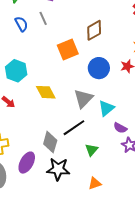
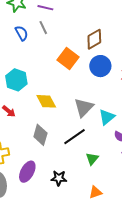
orange square: (68, 49) -> (68, 58), turned -30
blue circle: (99, 68) -> (100, 66), moved
gray diamond: (50, 142) -> (40, 135), moved
black star: (58, 169) -> (59, 178), size x0.7

